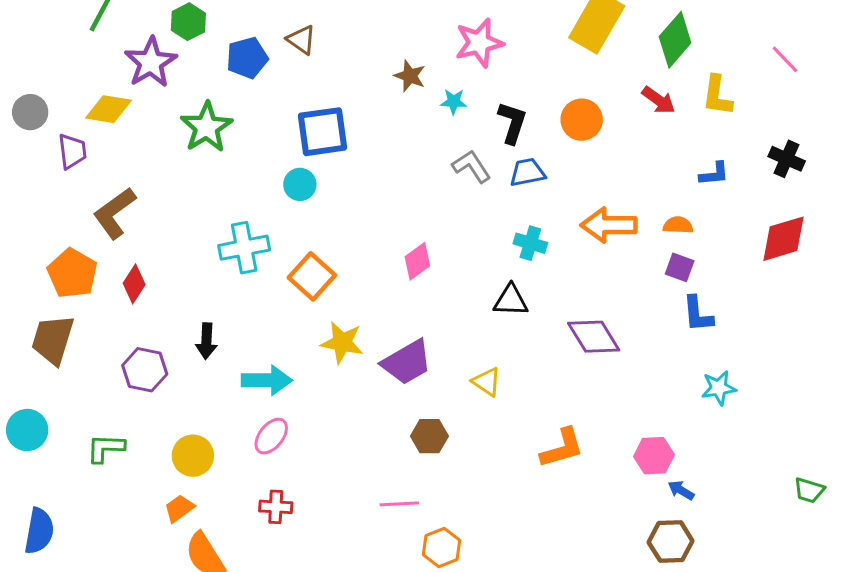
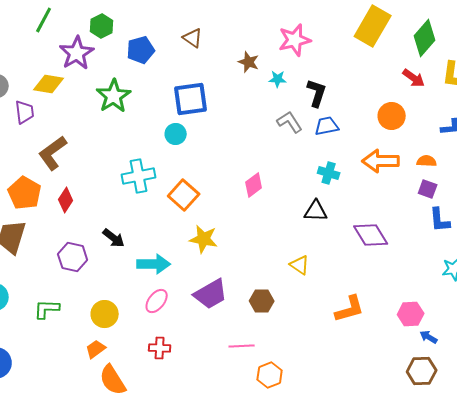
brown triangle: (301, 40) -> (193, 38), moved
orange circle: (582, 120) -> (392, 116), moved
black arrow: (206, 341) -> (114, 238), turned -55
purple trapezoid: (407, 362) -> (211, 294), moved

